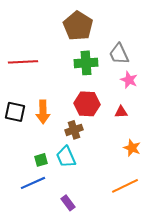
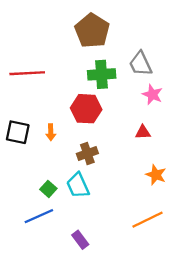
red hexagon: (87, 104) -> (86, 109), moved
orange arrow: (43, 112) -> (51, 132), size x0.6
green square: (41, 160) -> (48, 189), turned -32

